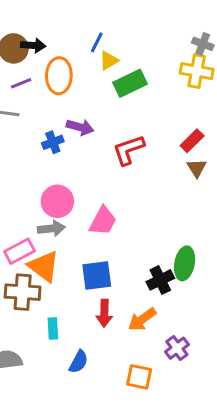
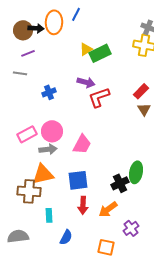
blue line: (97, 42) -> (76, 14), moved
yellow triangle: (109, 61) -> (86, 49), moved
orange ellipse: (59, 76) -> (54, 22), moved
purple arrow: (80, 127) -> (86, 82), moved
pink rectangle: (20, 251) -> (27, 134), moved
orange triangle: (44, 266) -> (43, 174), turned -50

